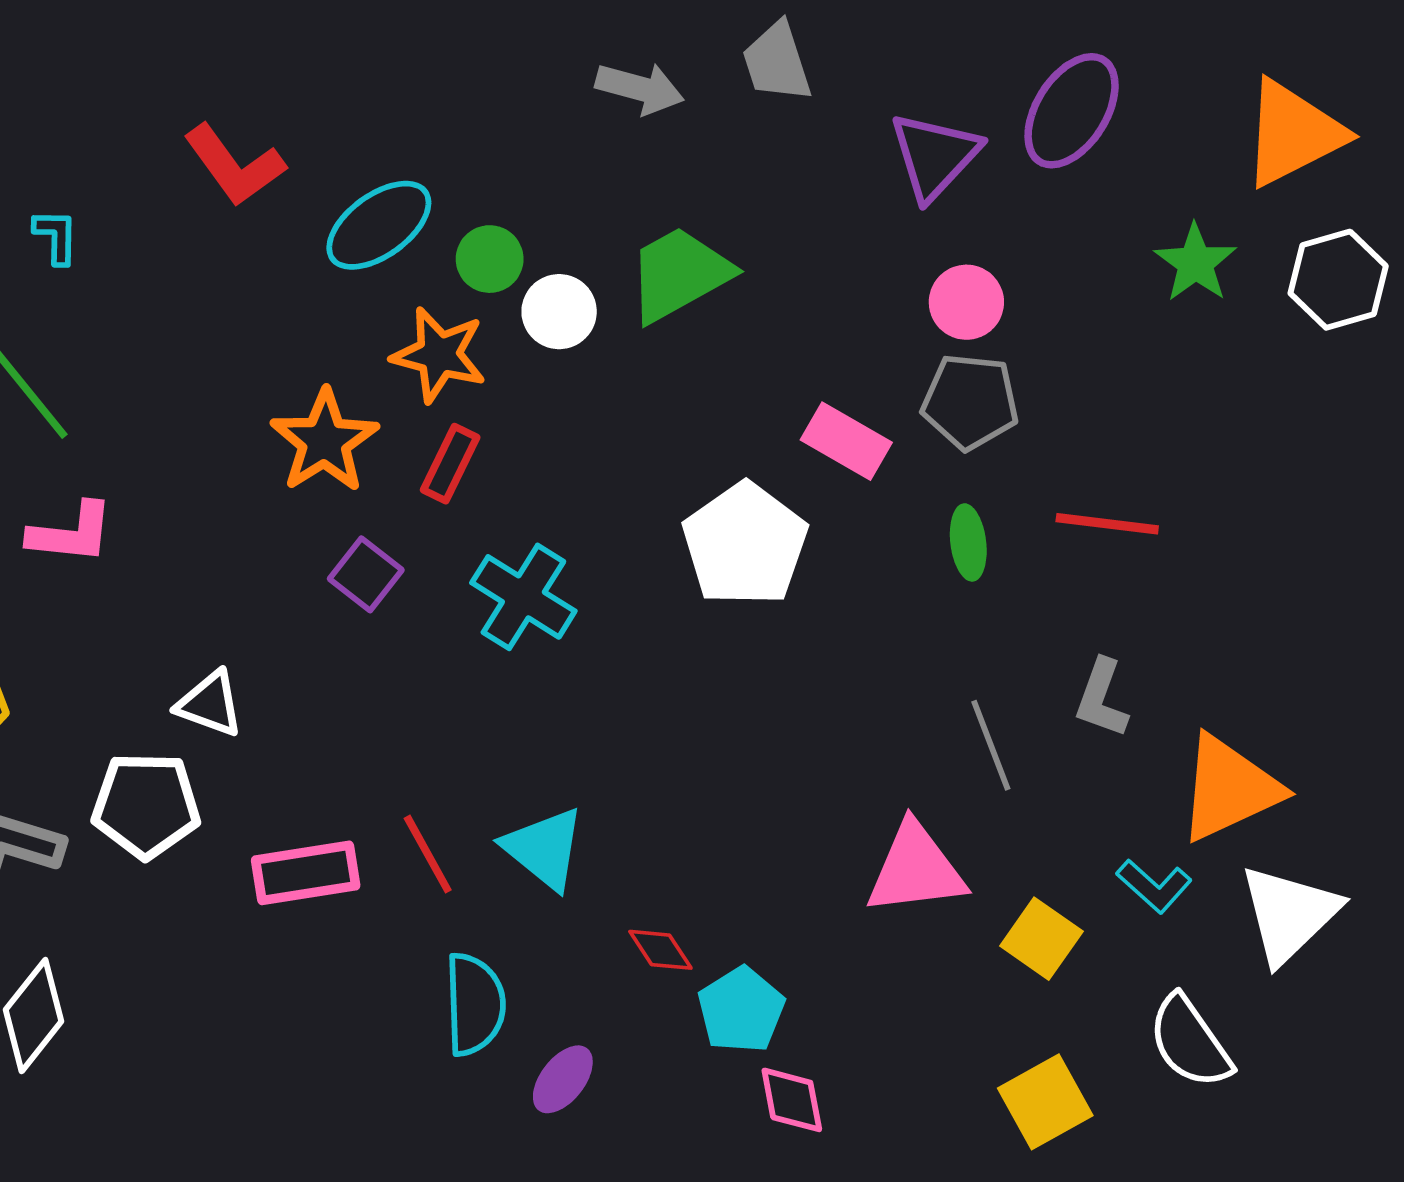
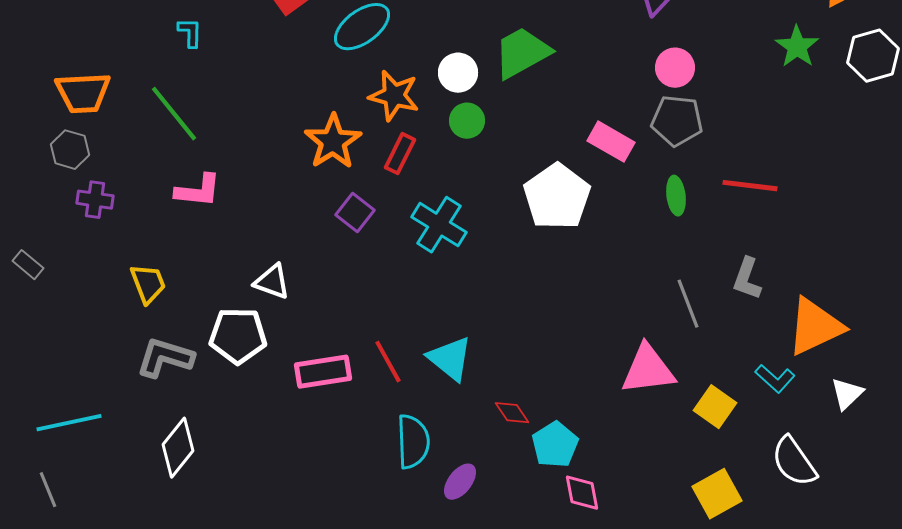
green circle: (490, 259) -> (467, 121), moved
white triangle: (1289, 914) -> (847, 394), size x0.6

